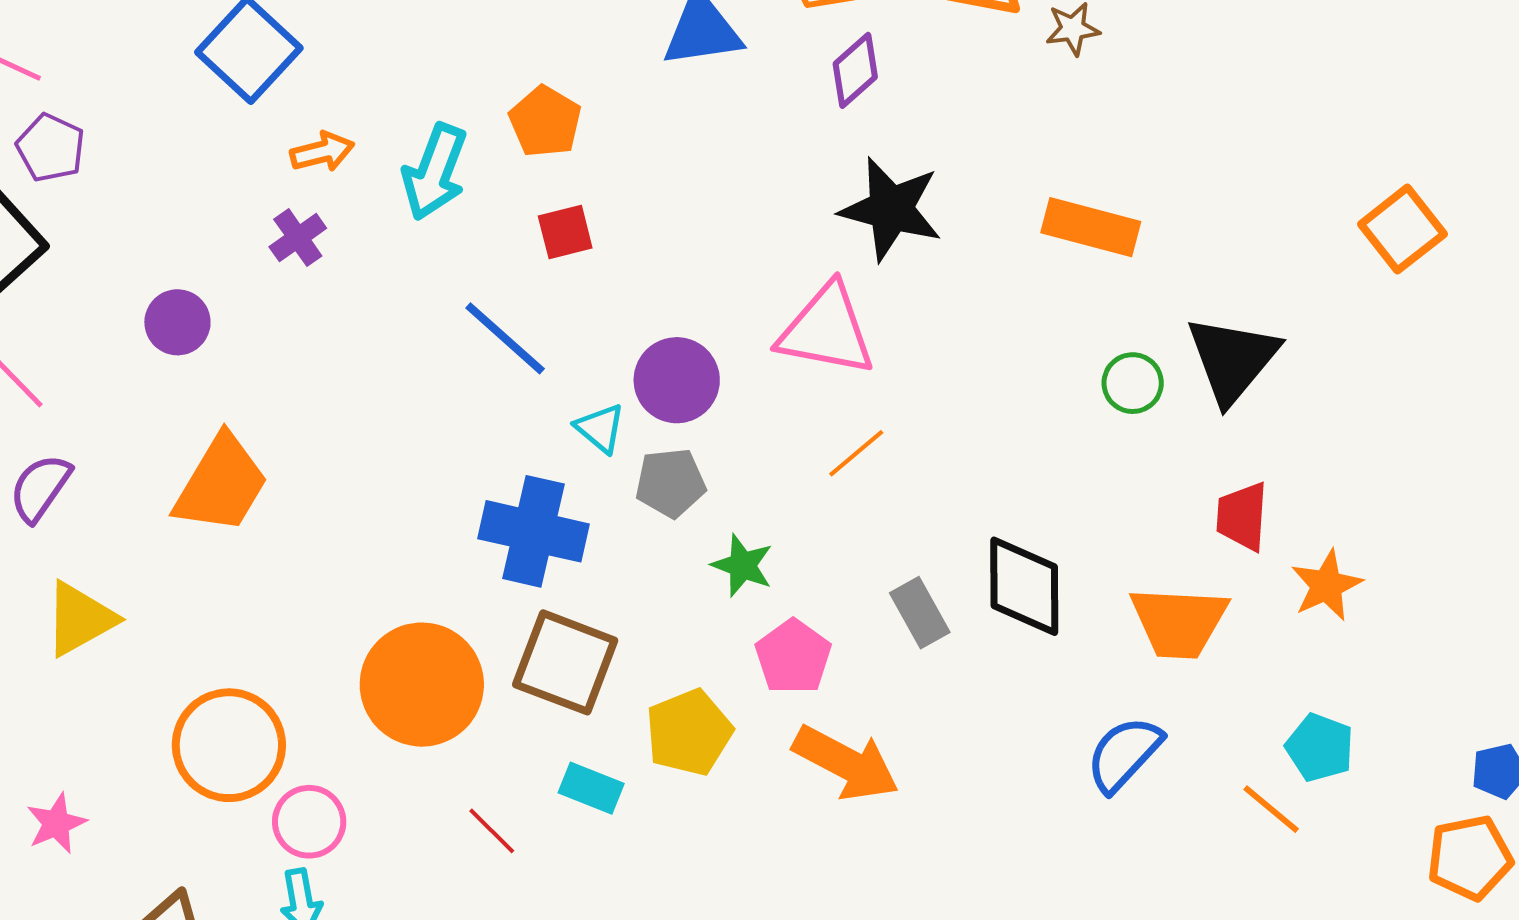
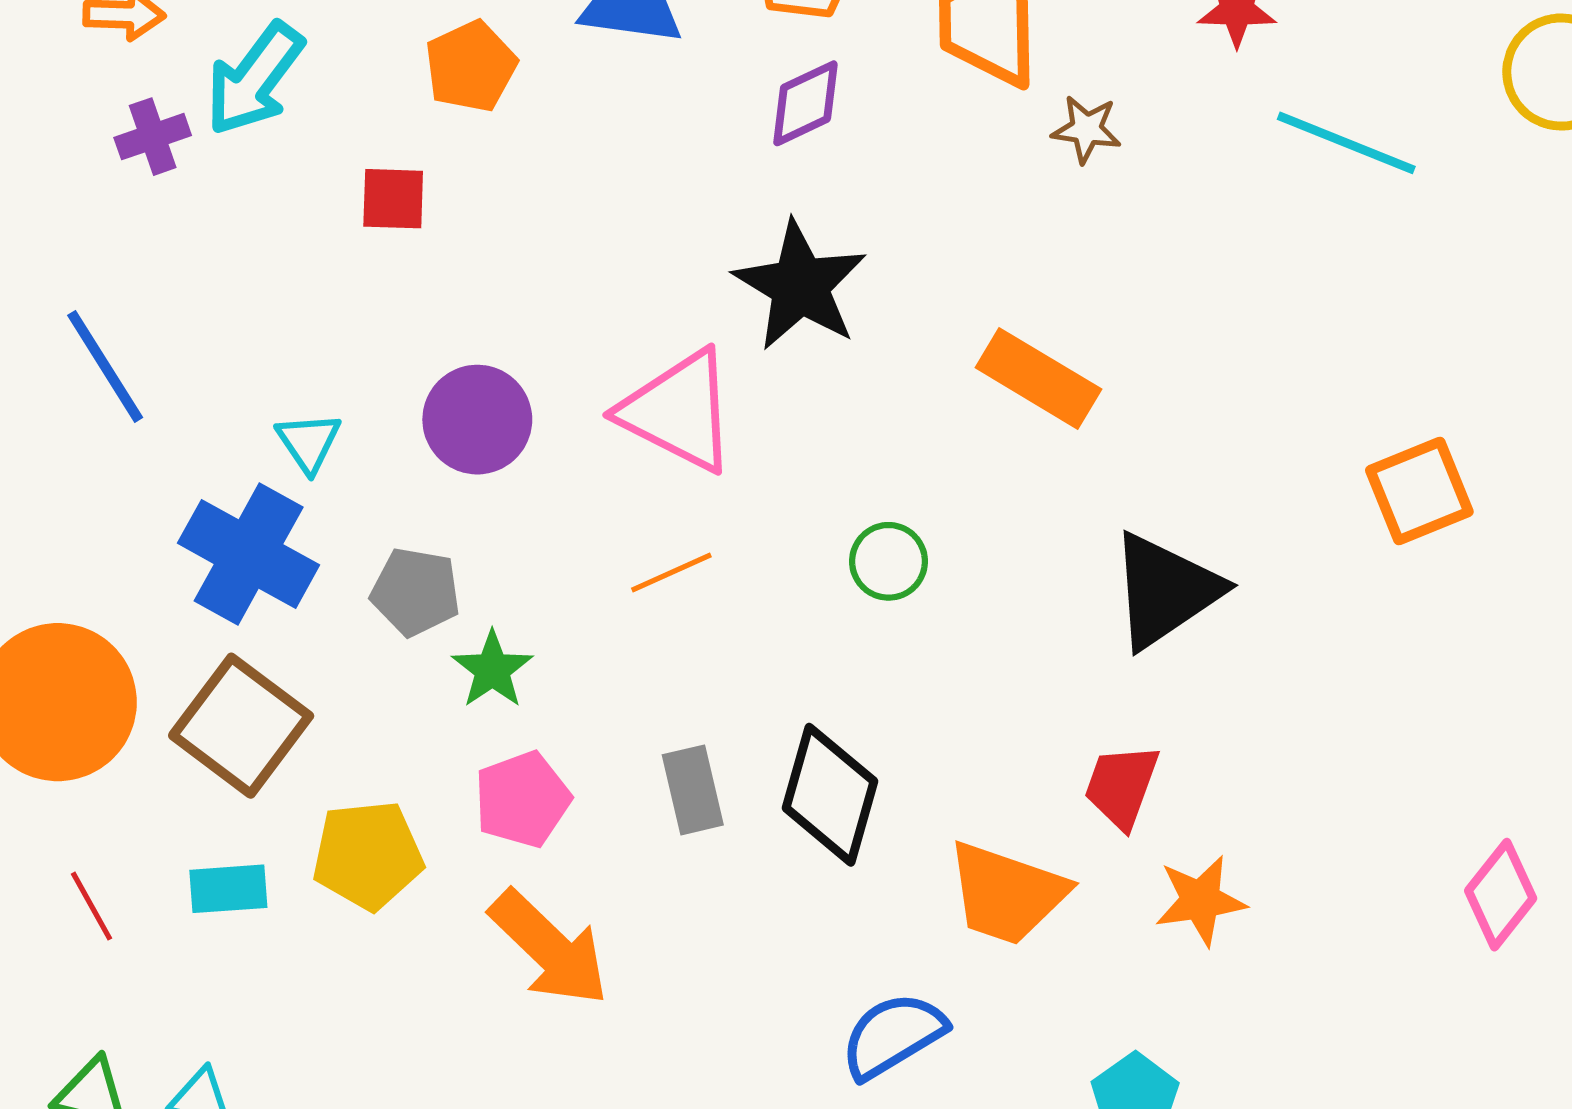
orange pentagon: (545, 122) -> (471, 66), moved
purple cross: (298, 238) -> (153, 137), moved
blue line: (505, 338) -> (105, 366), moved
green circle: (1133, 383) -> (889, 561), moved
cyan triangle: (600, 428) -> (309, 442), moved
gray pentagon: (670, 483) -> (416, 592), moved
cyan rectangle: (591, 788) -> (228, 889), turned -42

